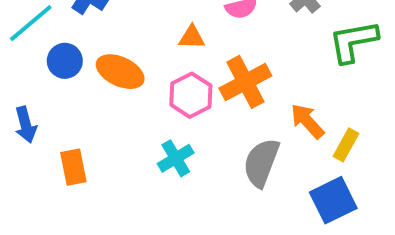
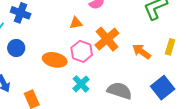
orange ellipse: (120, 72) -> (55, 60), moved
yellow rectangle: (346, 145) -> (170, 47), moved
gray semicircle: (261, 163) -> (120, 91), moved, turned 100

